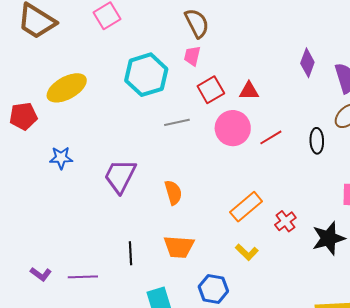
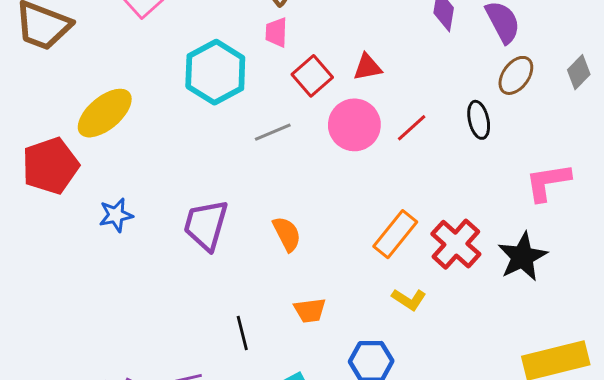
red pentagon: (23, 116) -> (50, 166), size x1.4
red cross: (285, 221) -> (456, 244), size x1.6
orange trapezoid: (179, 247) -> (310, 310), size x0.7

